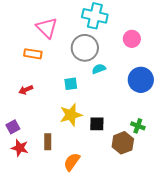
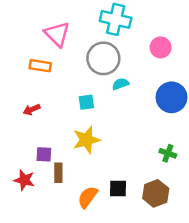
black square: (97, 124) -> (118, 189), moved
purple square: (13, 127) -> (44, 154), moved, turned 32
brown hexagon: (123, 143) -> (156, 193), moved

